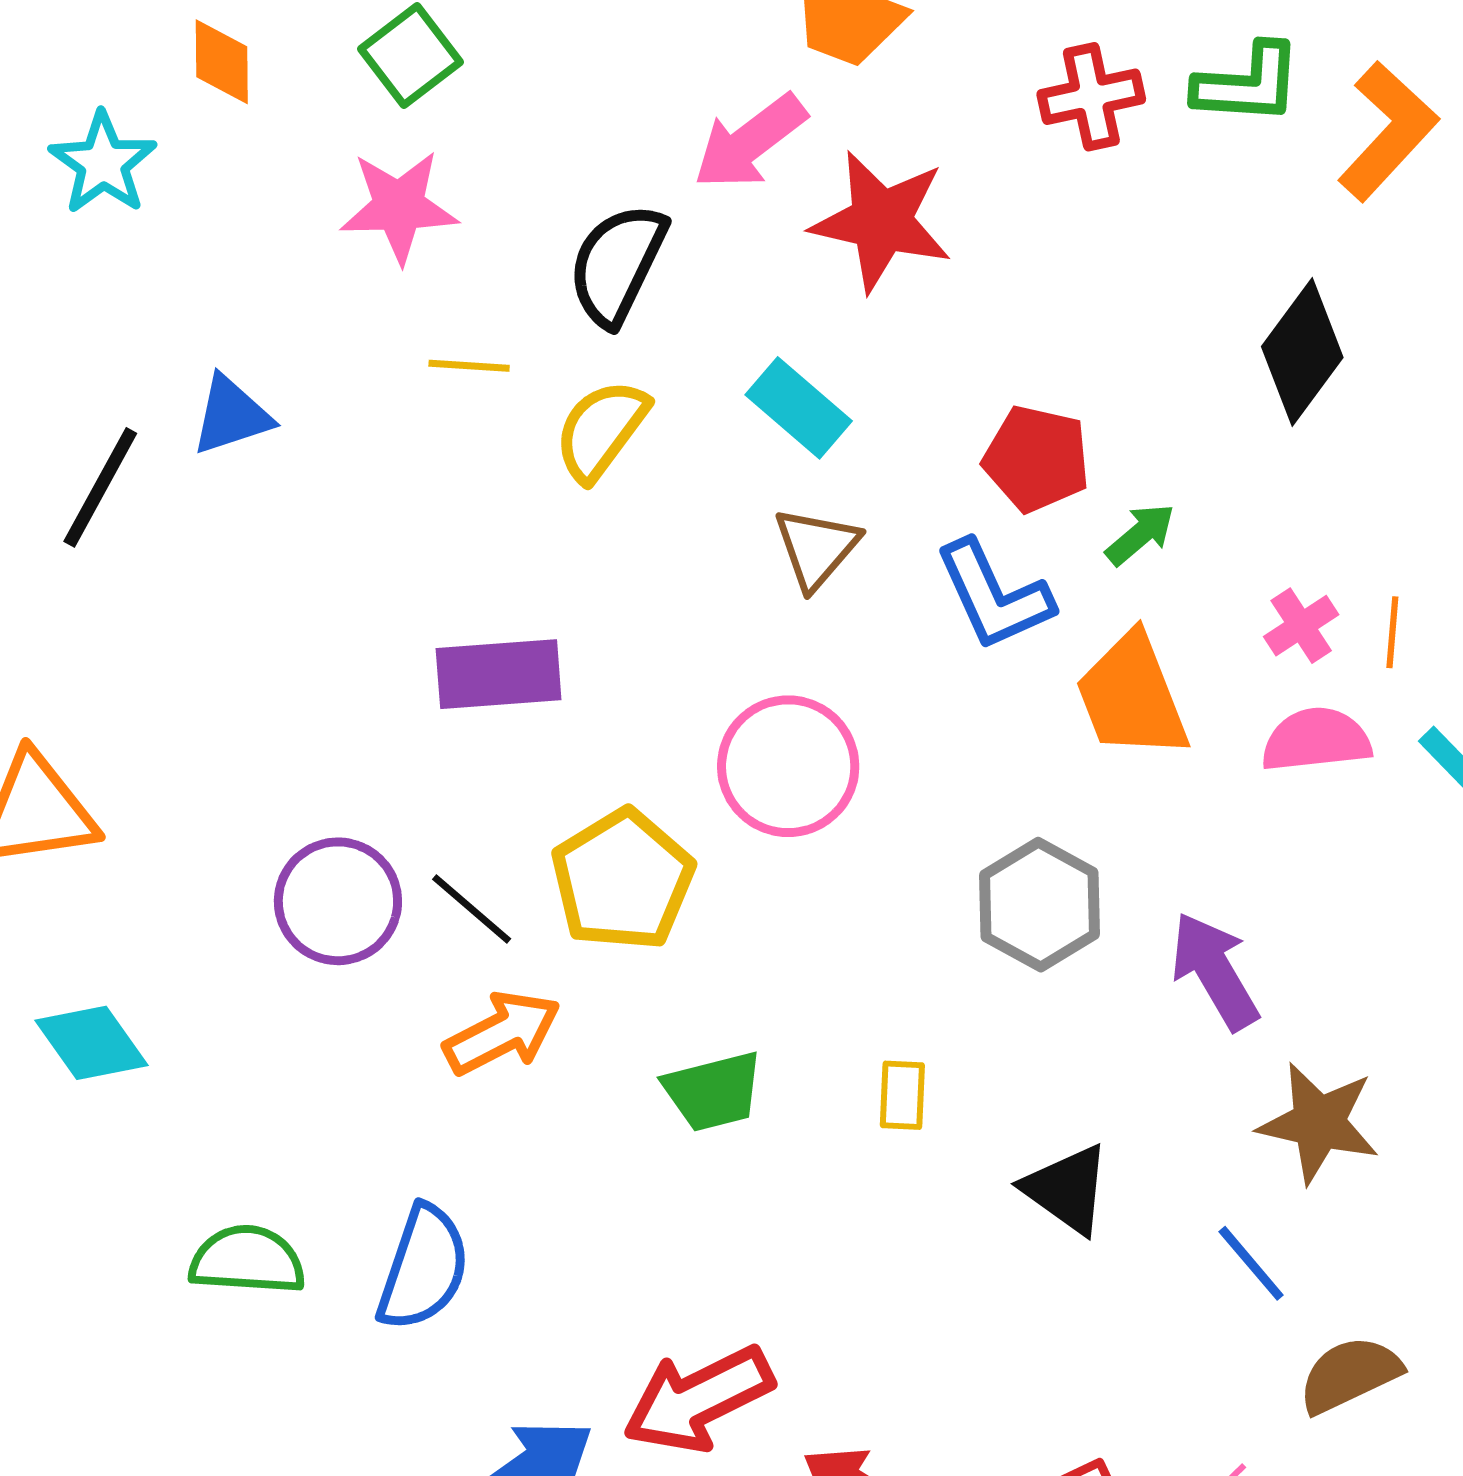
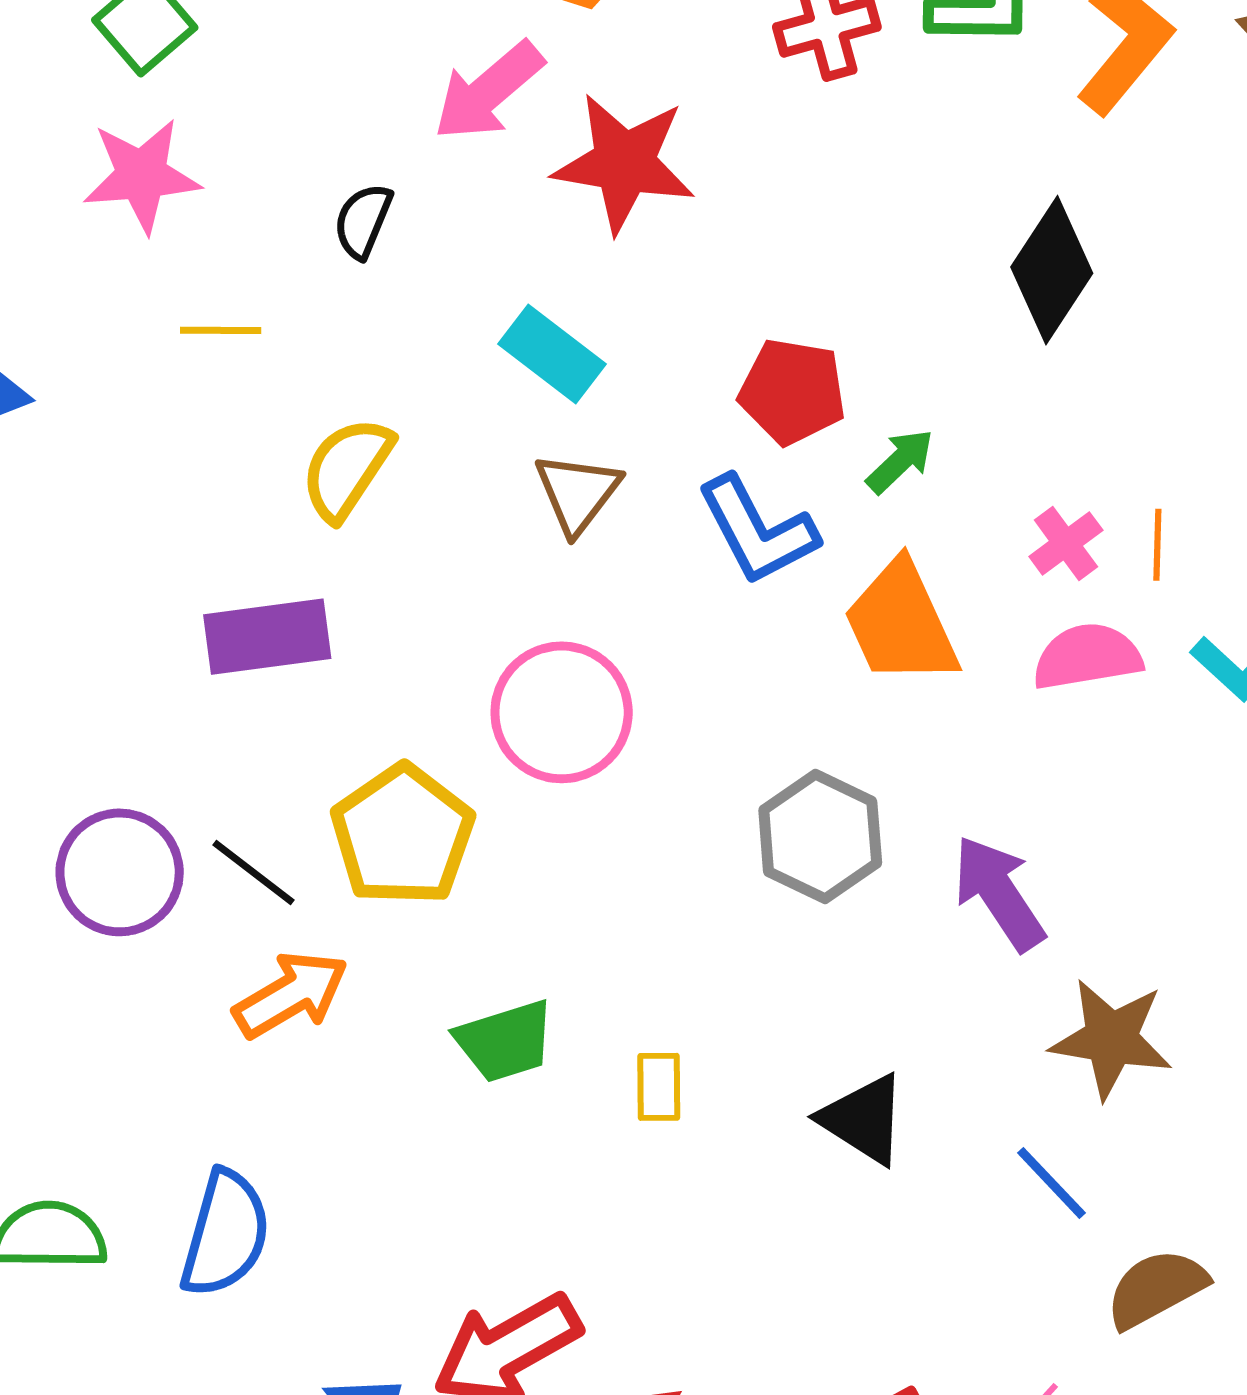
black semicircle: (617, 264) -> (363, 221), size x0.6
yellow semicircle: (601, 430) -> (347, 469), moved
yellow rectangle: (902, 1095) -> (659, 1087), moved

